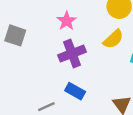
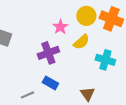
pink star: (67, 21) -> (60, 27), moved

